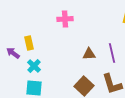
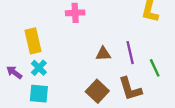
yellow rectangle: (29, 43) -> (33, 41), size x1.5
purple arrow: (13, 53) -> (14, 72), moved

